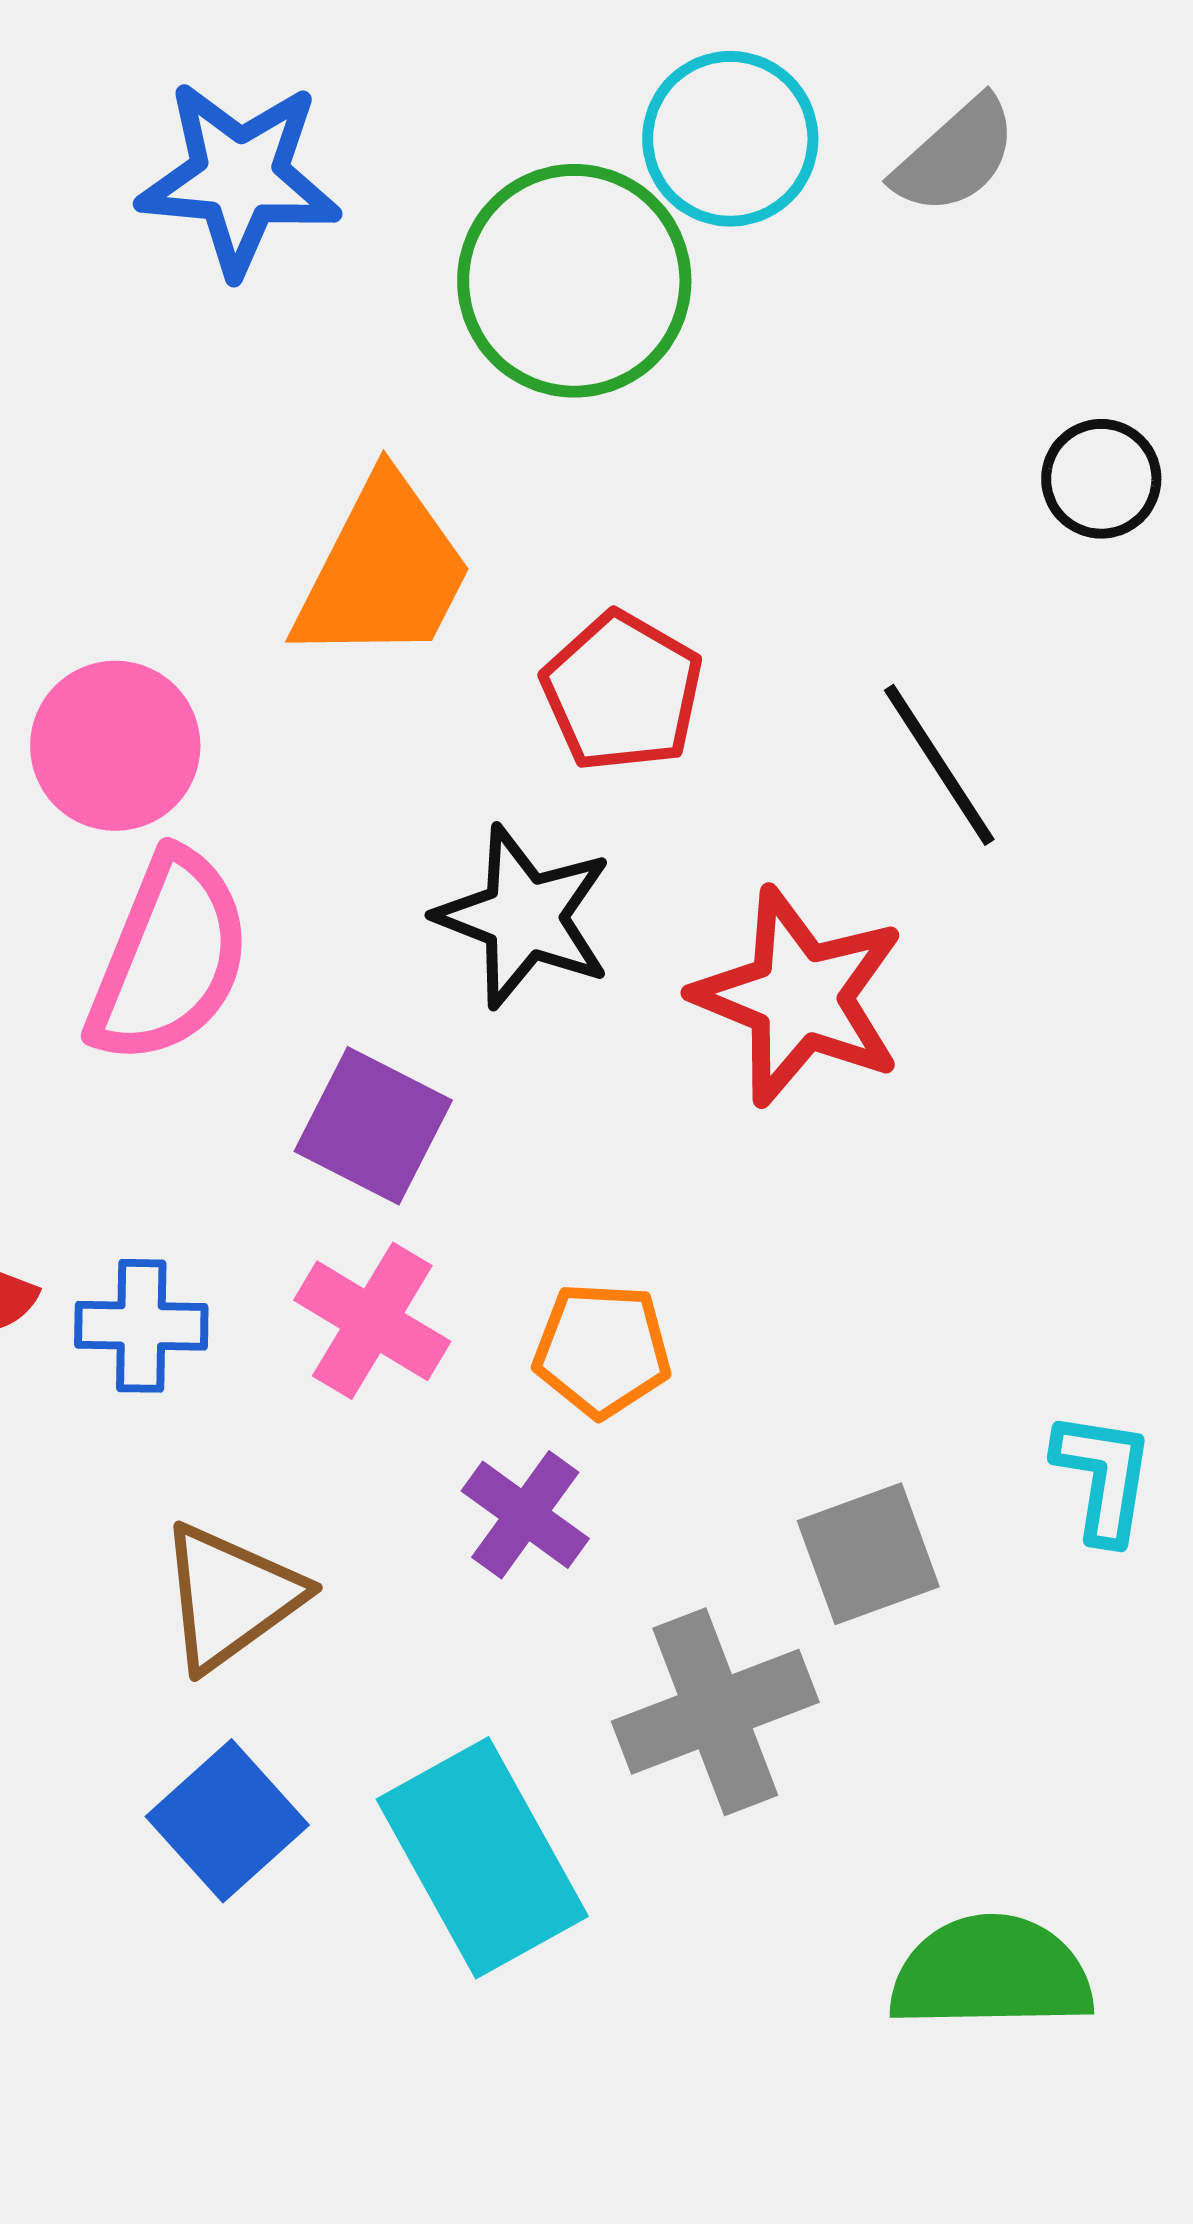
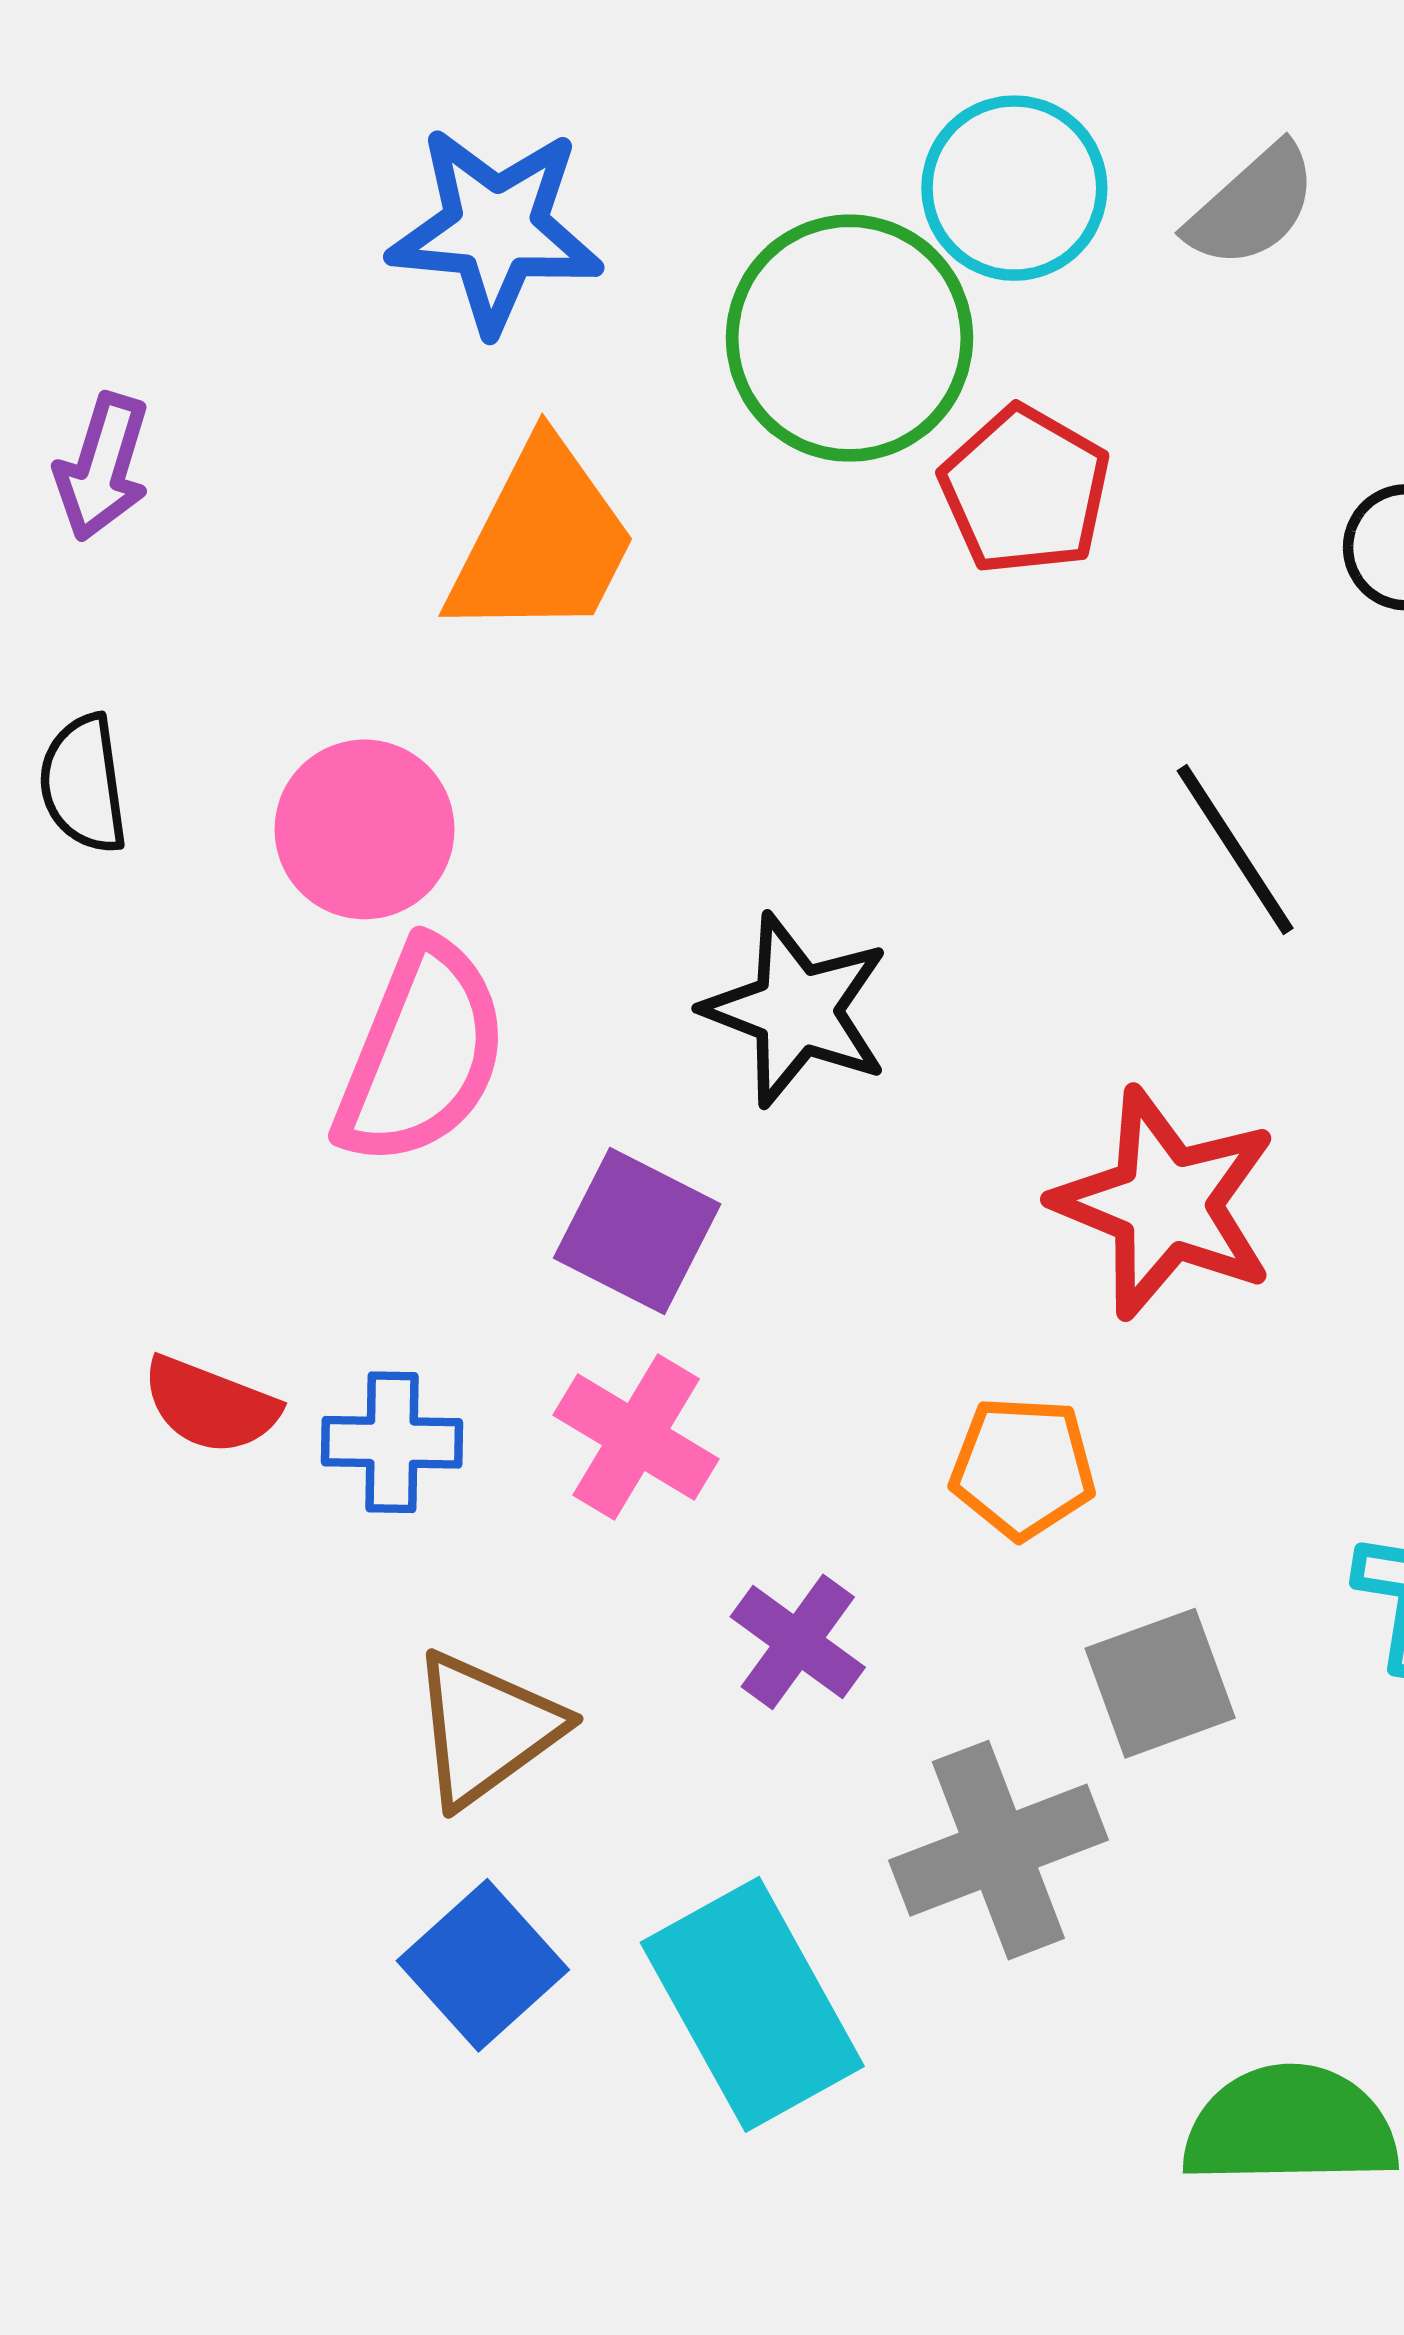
orange trapezoid: (383, 571) -> (542, 541), moved
red pentagon: (622, 692) -> (1025, 490), moved
red star: (799, 997) -> (1165, 1203), moved
orange pentagon: (602, 1350) -> (1023, 1468), moved

